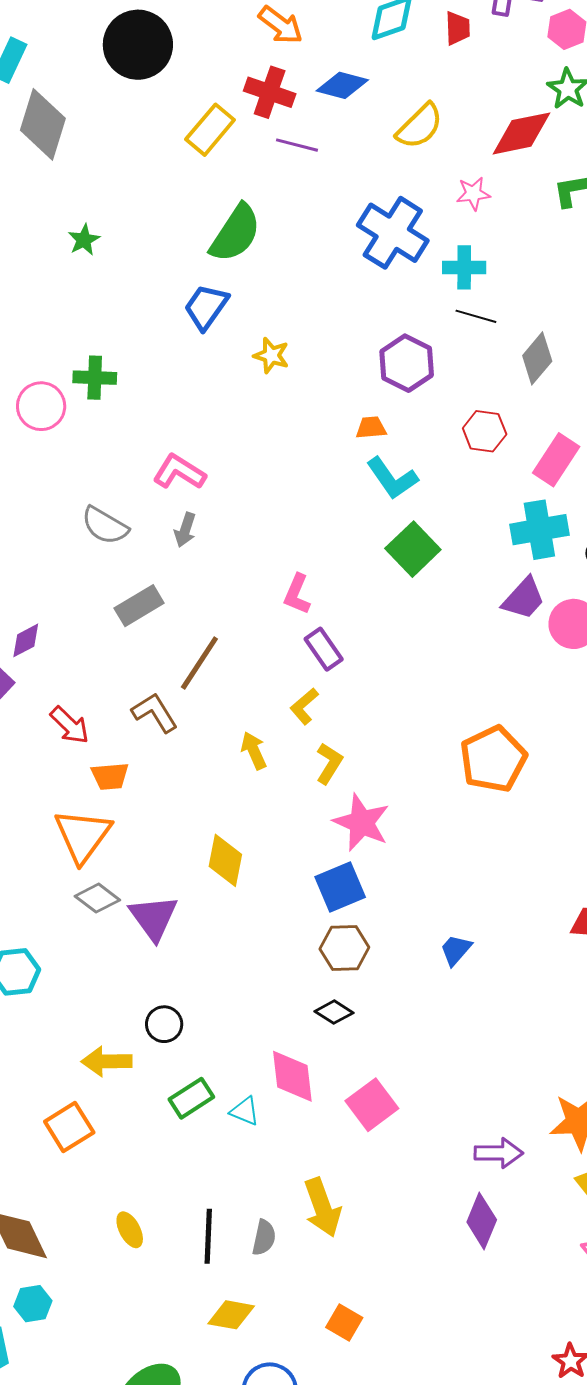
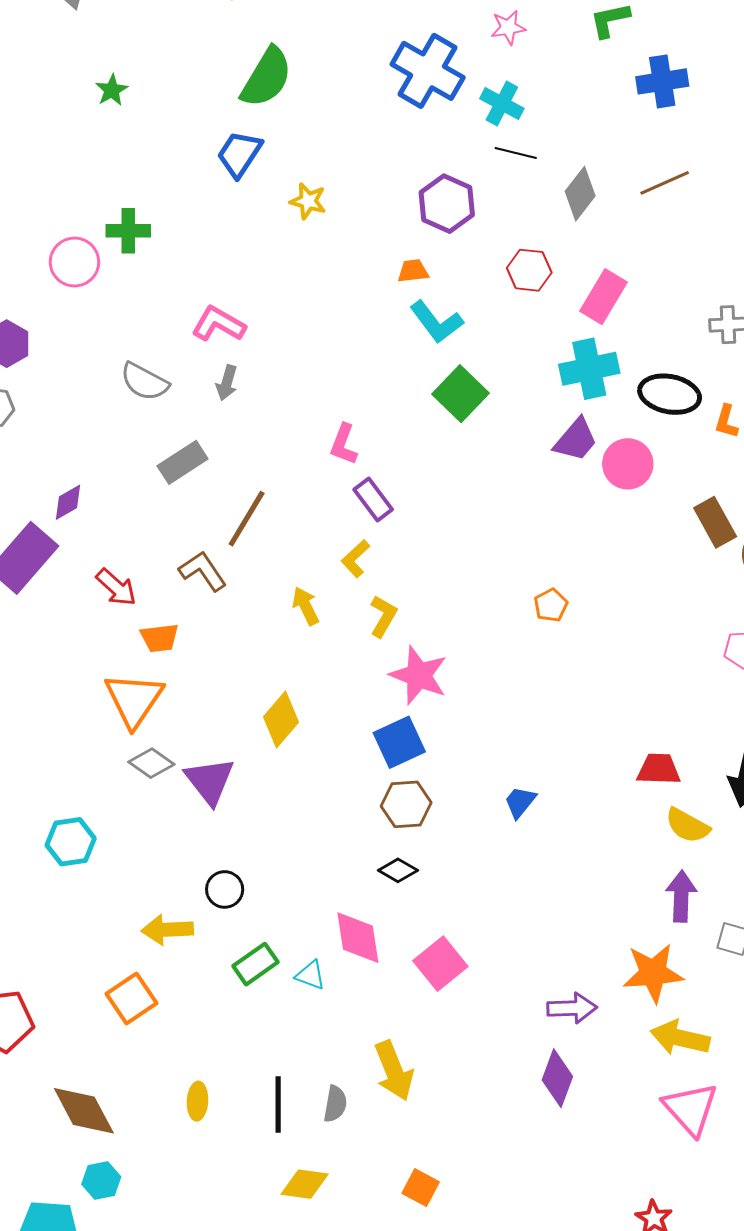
cyan cross: (464, 267) -> (502, 104), turned 30
orange pentagon: (493, 759) -> (551, 605), size x0.5
yellow diamond: (225, 860) -> (281, 719), turned 32
yellow ellipse: (130, 1230) -> (197, 1101), turned 33

